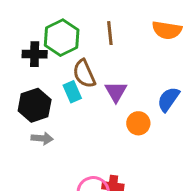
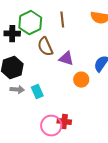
cyan rectangle: (72, 92) -> (37, 92), moved
purple triangle: (116, 92) -> (66, 59), turned -42

